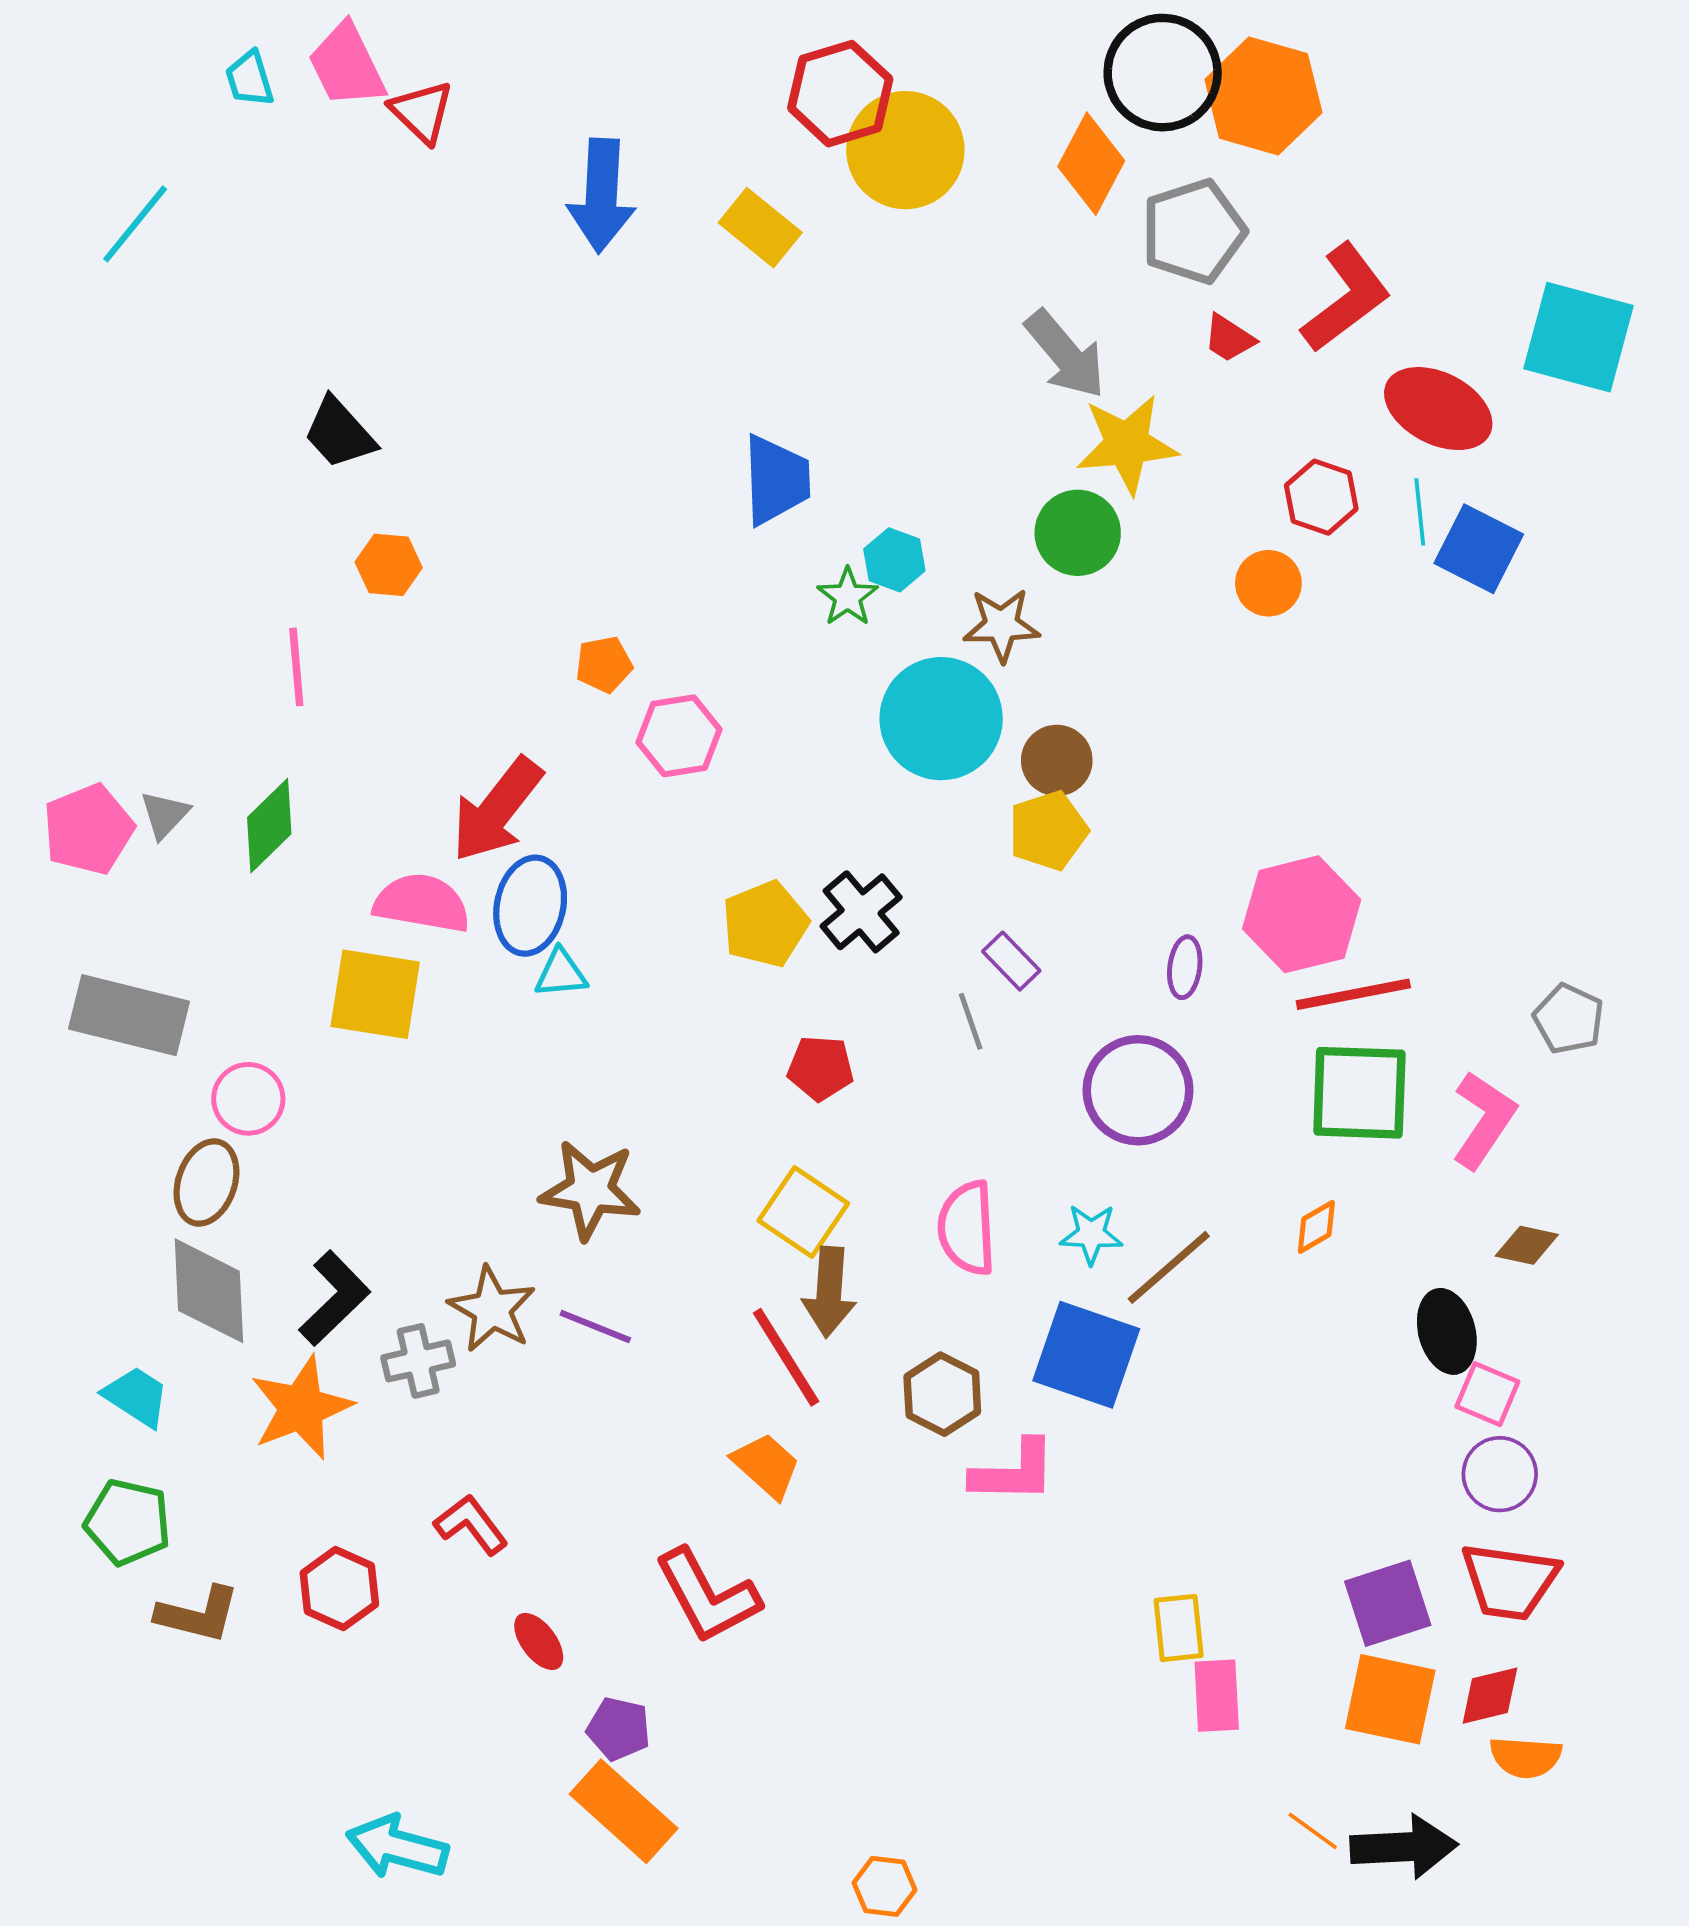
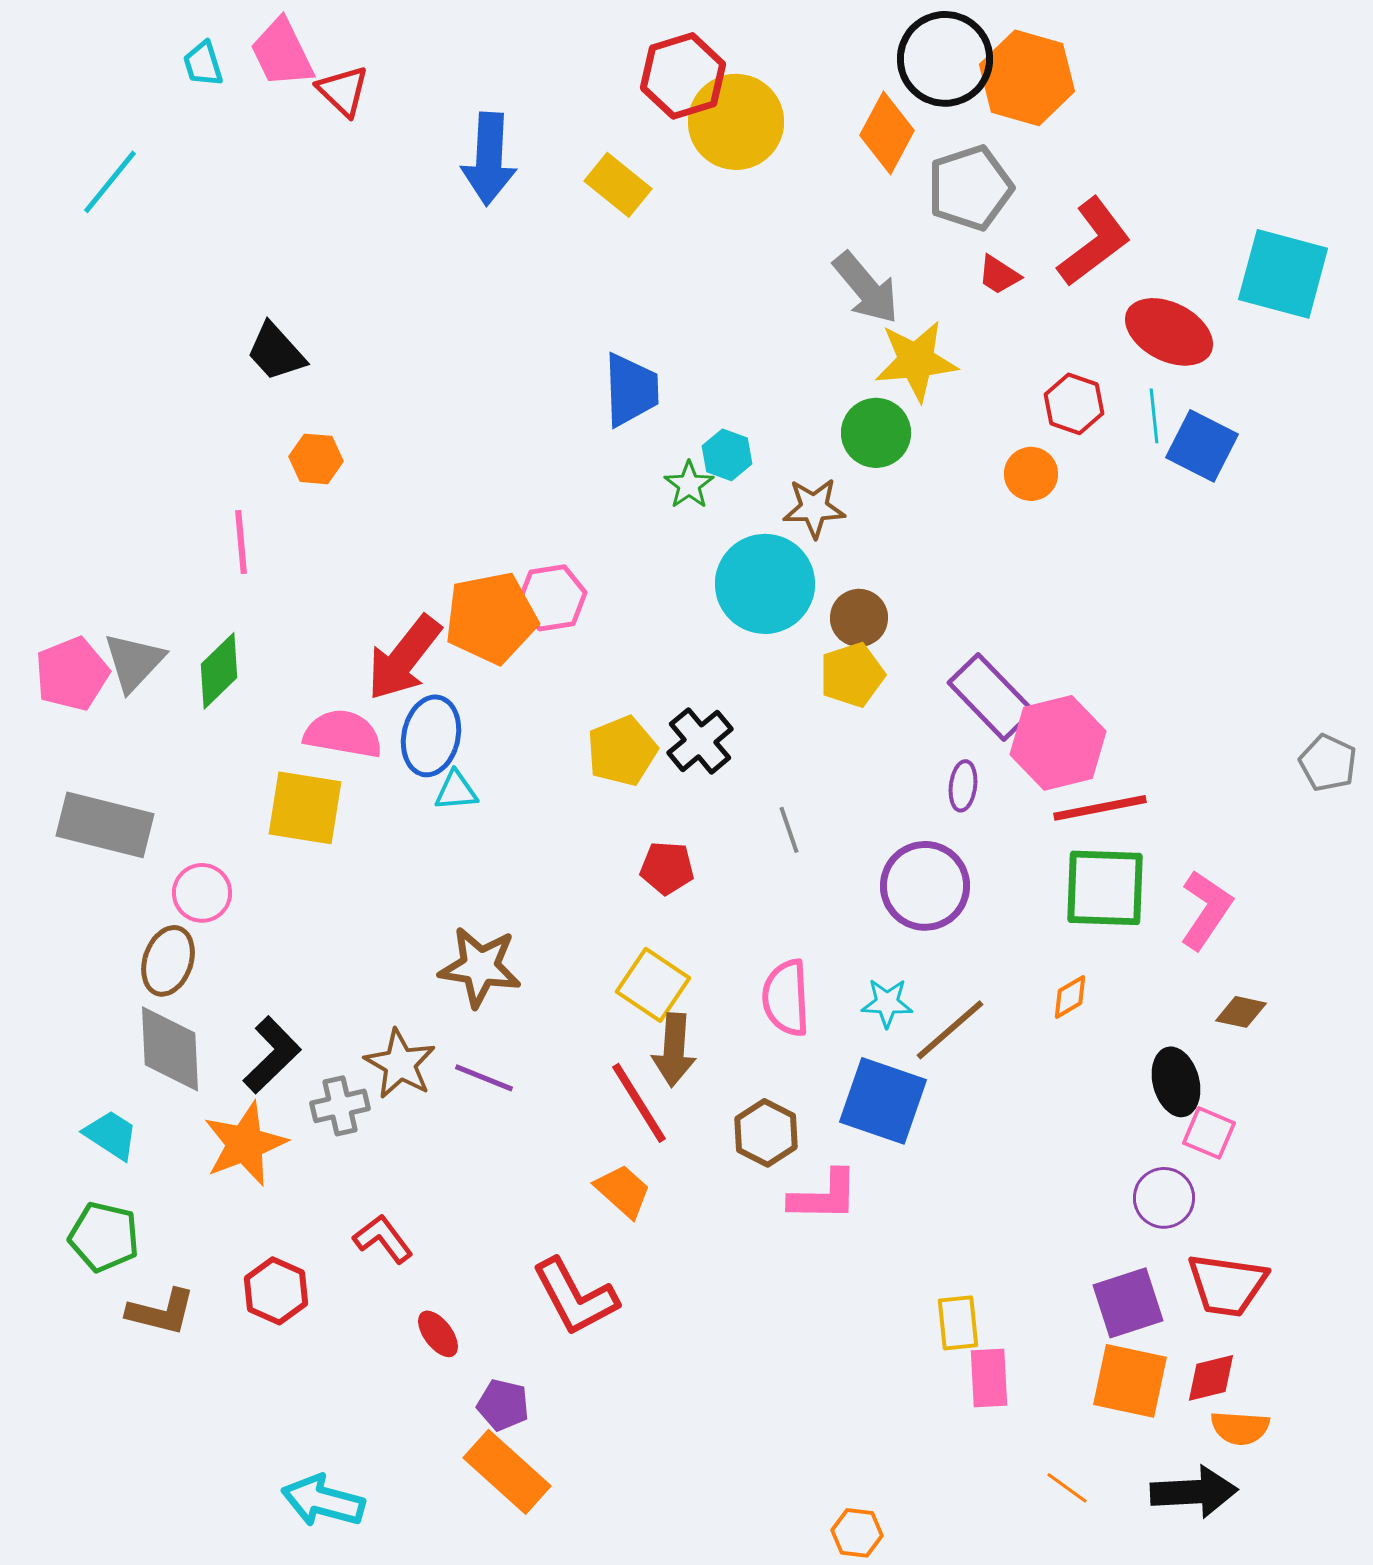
orange pentagon: (604, 664) -> (491, 618), moved, size x2.0
gray triangle: (165, 815) -> (134, 662), size x1.5
purple rectangle: (1011, 961) -> (991, 697), moved, size x1.8
gray pentagon: (1569, 1019) -> (1328, 763), moved
purple circle: (1500, 1474) -> (1164, 1198), moved
black arrow: (1404, 1847) -> (1194, 1492), moved
orange hexagon: (884, 1886) -> (857, 1533), moved

